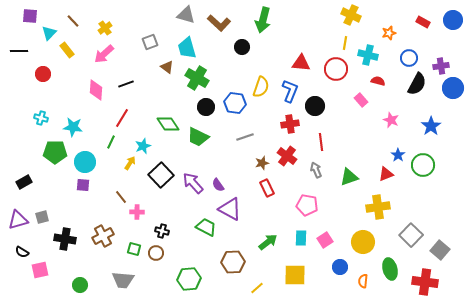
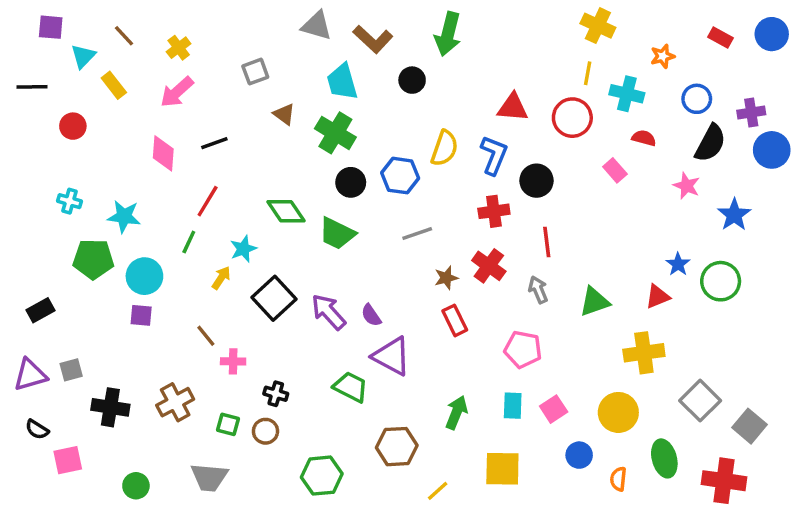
cyan trapezoid: (187, 48) -> (342, 82), moved
pink star: (391, 120) -> (687, 186), moved
green arrow: (268, 242) -> (456, 412), turned -30

